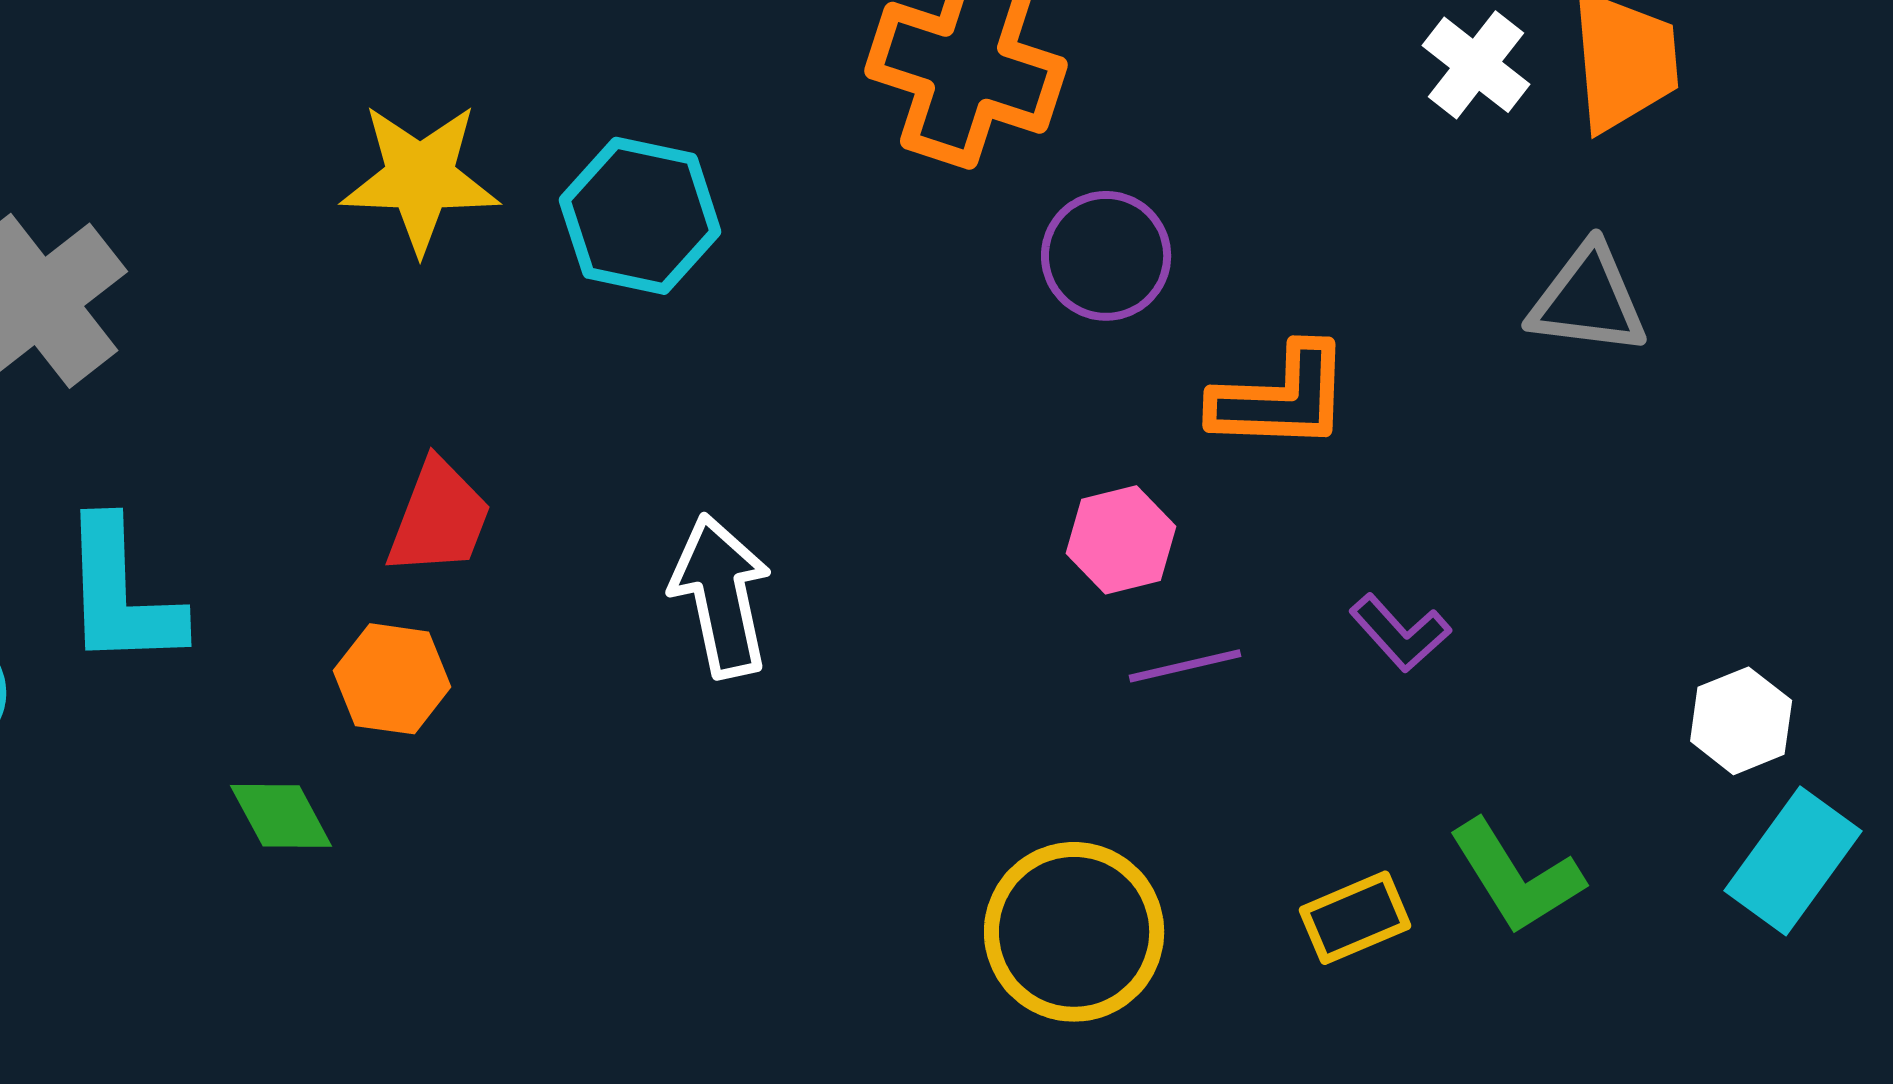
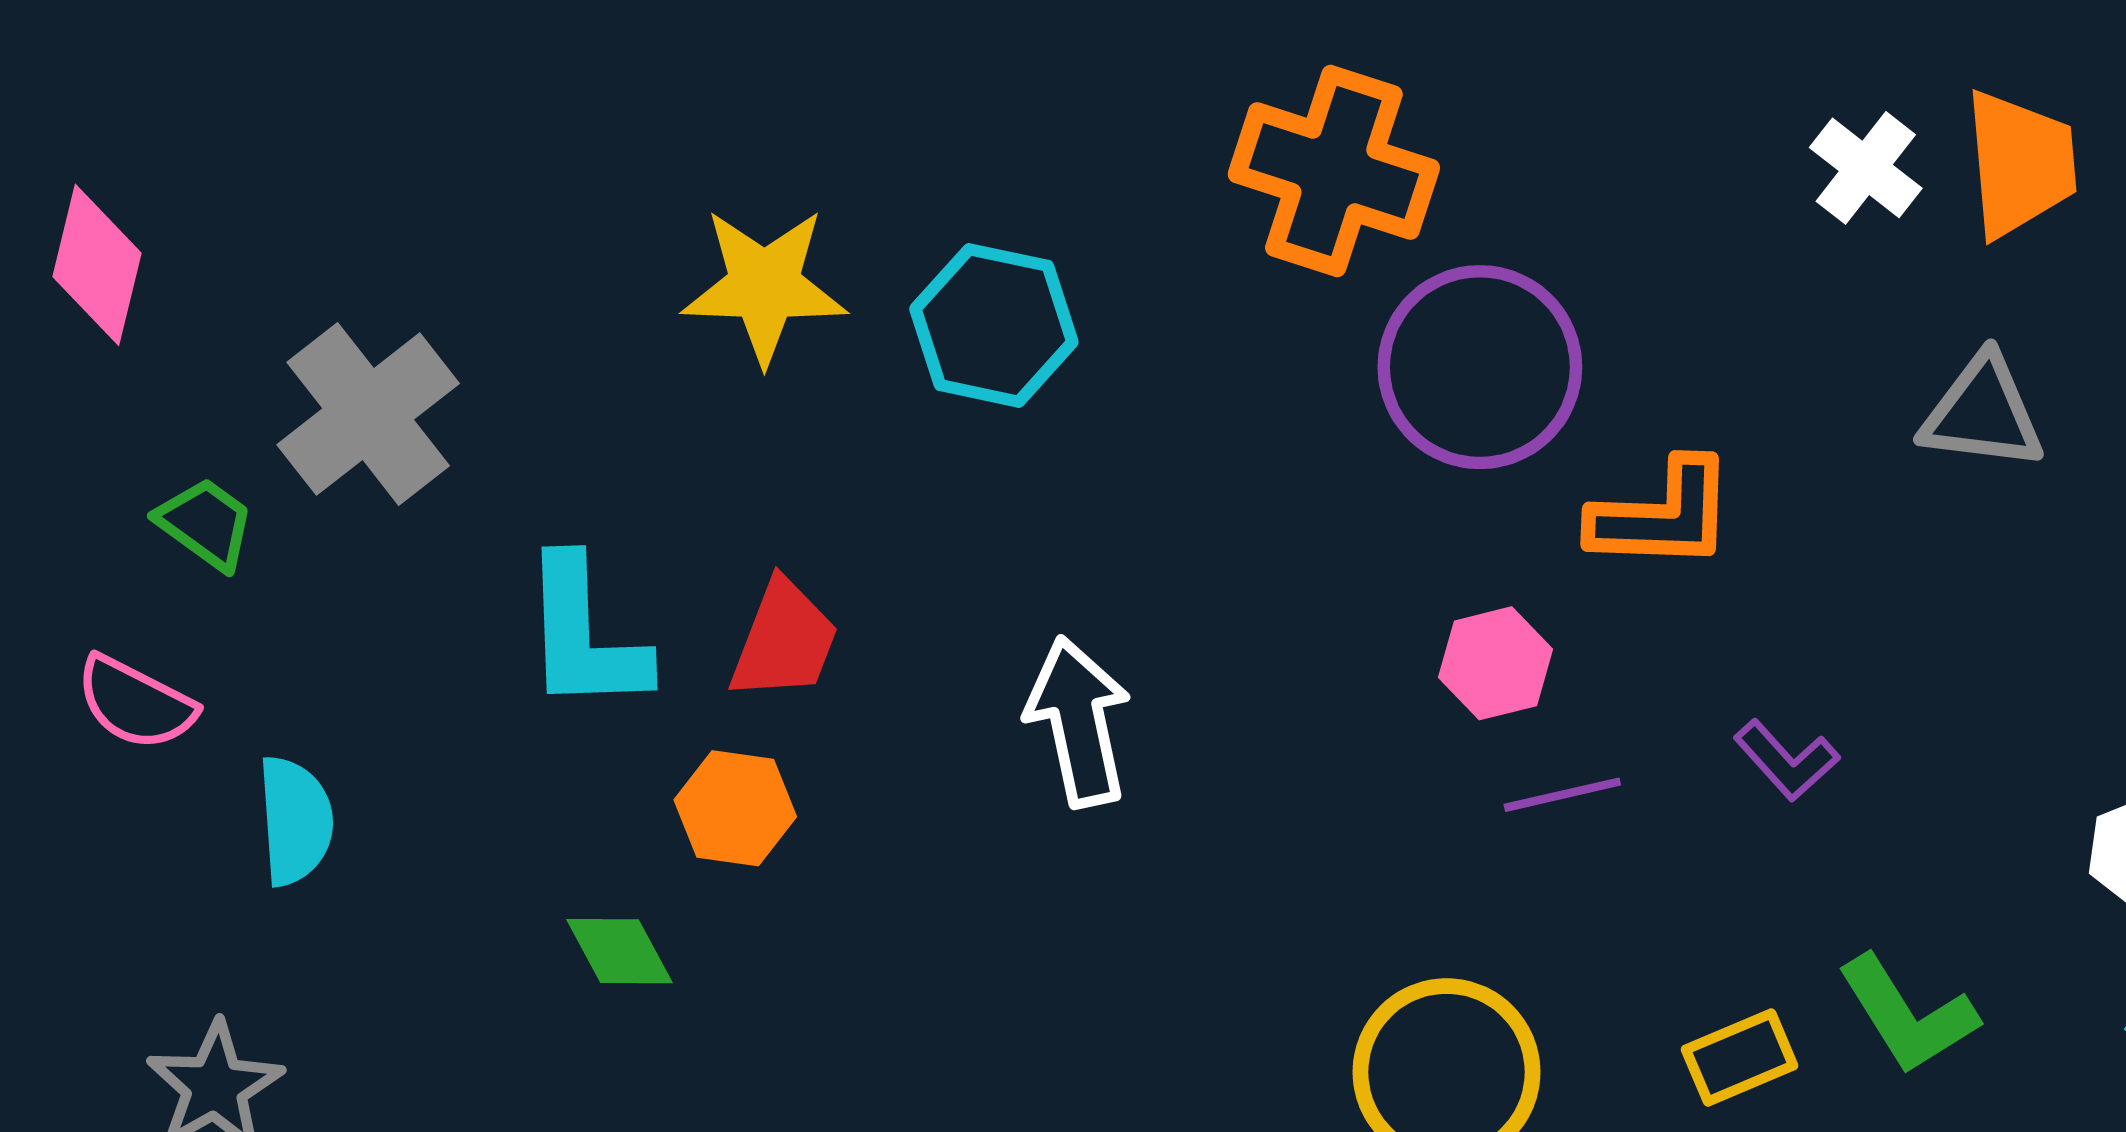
purple circle: (1106, 256) -> (1480, 367), size x1.5
cyan L-shape: (121, 594) -> (584, 635), moved

